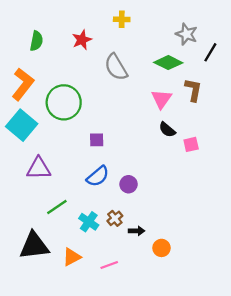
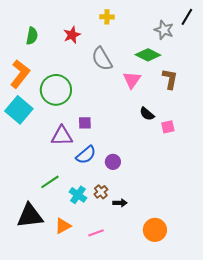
black line: (210, 52) -> (187, 17), moved
pink triangle: (161, 99) -> (132, 80), moved
purple triangle: (39, 168) -> (62, 136), moved
orange circle: (161, 248) -> (155, 230), moved, size x1.5

